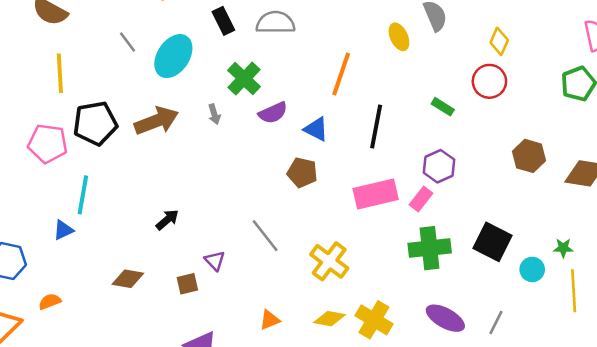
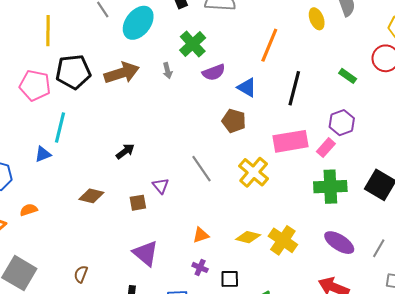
yellow cross: (329, 261) -> (254, 172), moved

